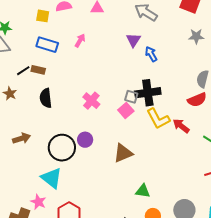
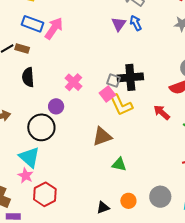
pink arrow: (80, 41) -> (54, 28), moved, size x1.6
blue arrow: (151, 54) -> (136, 23), moved
yellow L-shape: (158, 119) -> (121, 105), moved
purple circle: (85, 140) -> (56, 106), moved
green triangle: (143, 191) -> (119, 164), moved
pink star: (38, 202) -> (26, 176), moved

